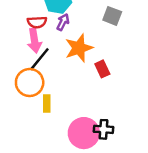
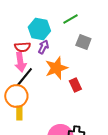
yellow rectangle: (47, 103) -> (19, 113), moved

